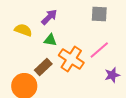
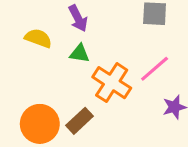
purple arrow: (49, 17) -> (78, 18), turned 108
brown rectangle: (43, 67) -> (80, 121), moved

